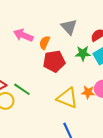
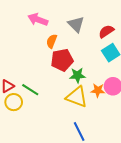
pink arrow: (23, 35) -> (38, 20), moved
green star: (83, 53) -> (77, 75), moved

